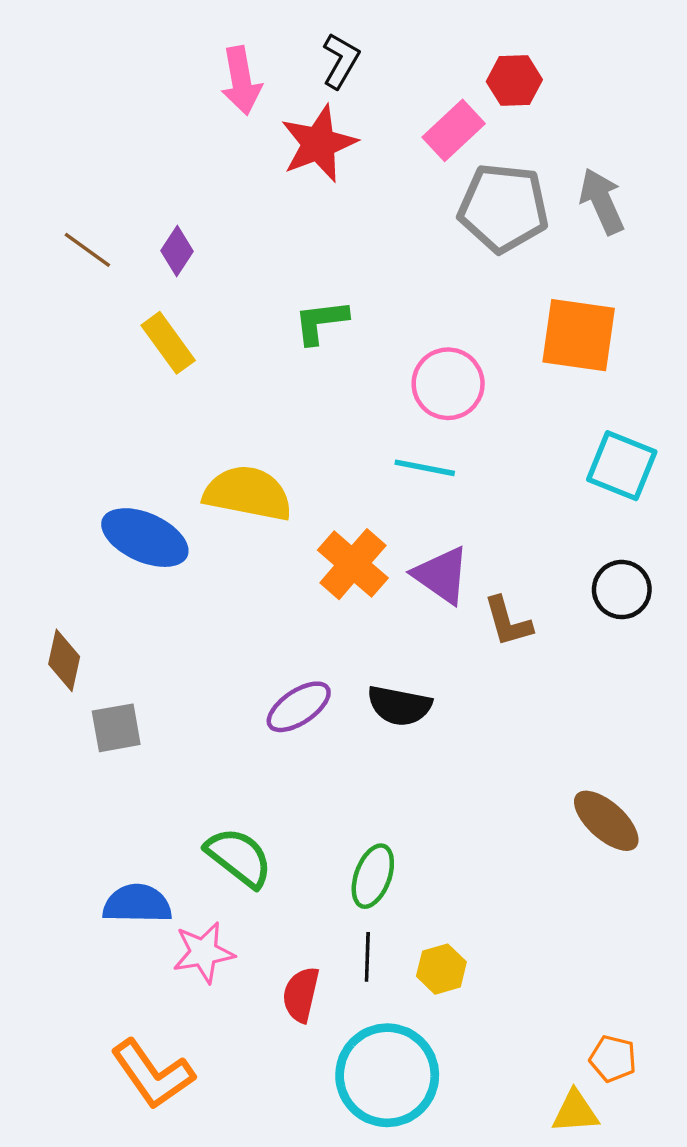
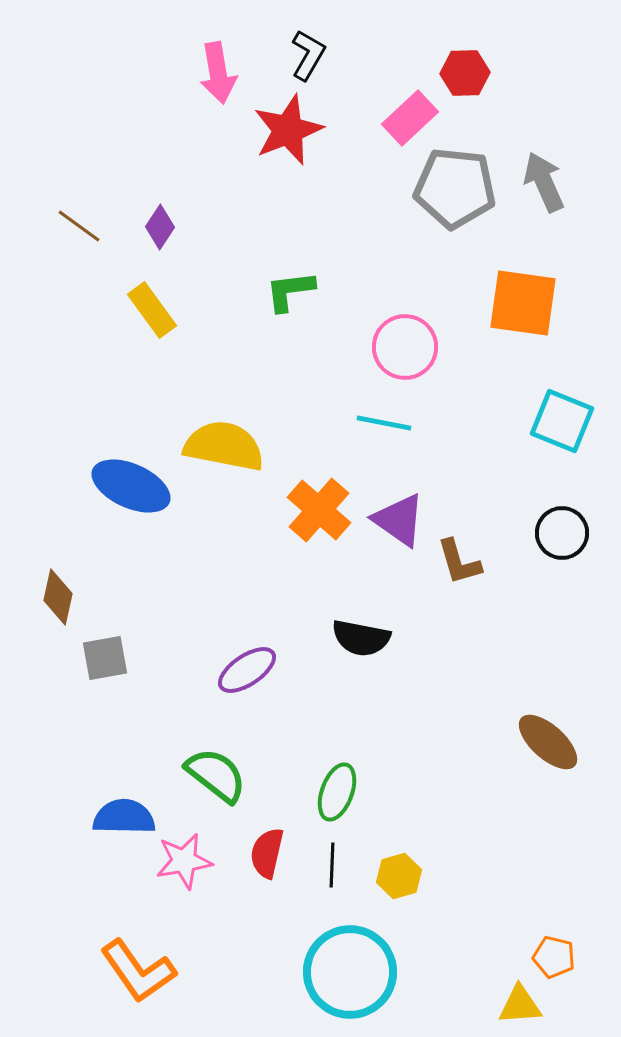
purple ellipse: (299, 707) -> (247, 670), moved
red semicircle: (301, 994) -> (267, 853), moved

